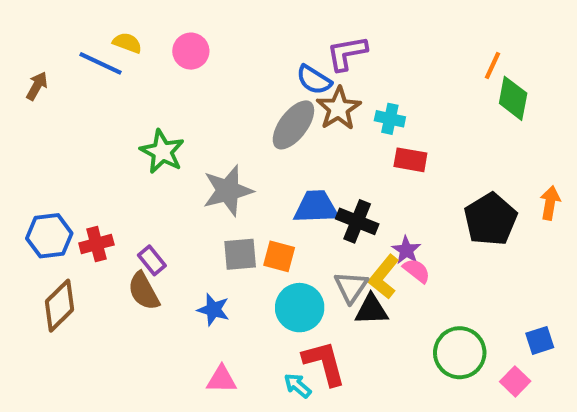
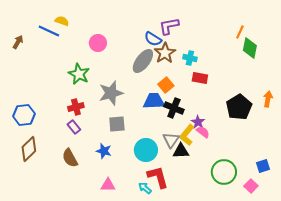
pink circle: (191, 51) -> (98, 43), moved
red cross: (96, 244) -> (76, 107), moved
orange square: (279, 256) -> (166, 85), moved, turned 35
brown semicircle: (144, 291) -> (70, 158), moved

